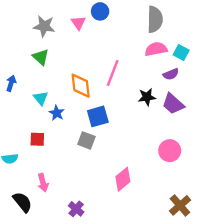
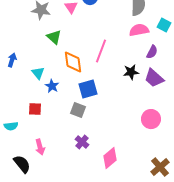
cyan square: (181, 53) -> (164, 25), moved
green triangle: (41, 57) -> (54, 37), moved
purple semicircle: (171, 74) -> (152, 52), turned -40
pink diamond: (123, 179) -> (110, 158), moved
purple cross: (76, 209) -> (82, 142), moved

